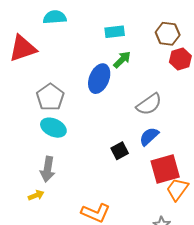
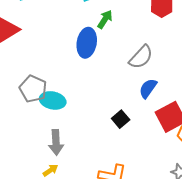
gray pentagon: (50, 97) -> (33, 89), moved
black square: (120, 151) -> (121, 119), moved

